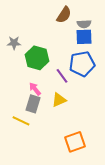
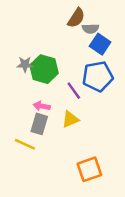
gray semicircle: (84, 24) -> (91, 29), moved
blue square: (84, 37) -> (100, 44), turned 36
gray star: (14, 43) -> (25, 64), moved
pink arrow: (35, 89) -> (42, 106), turned -40

